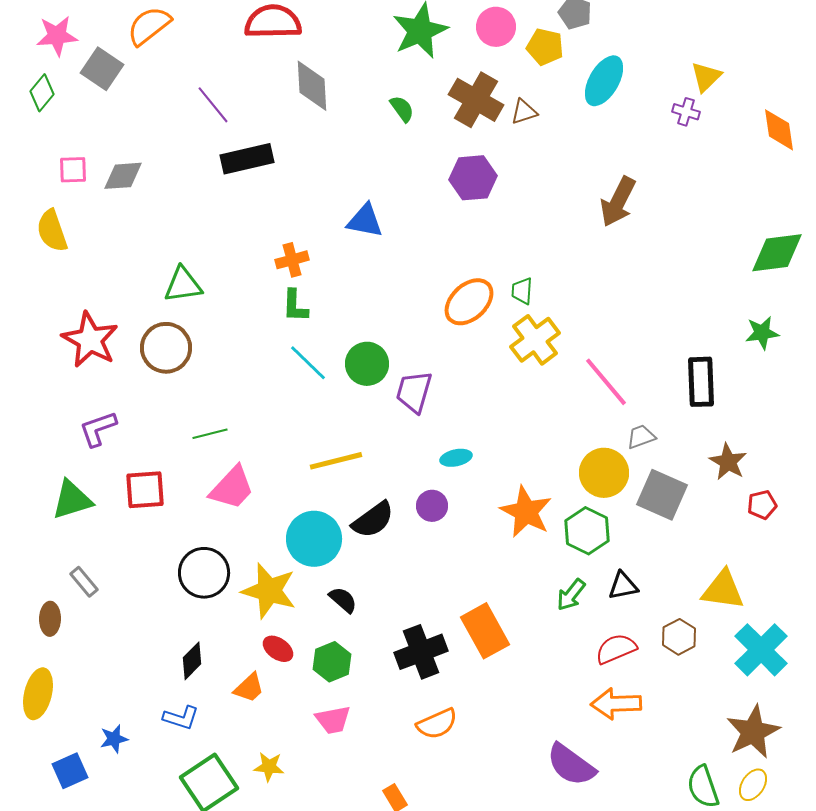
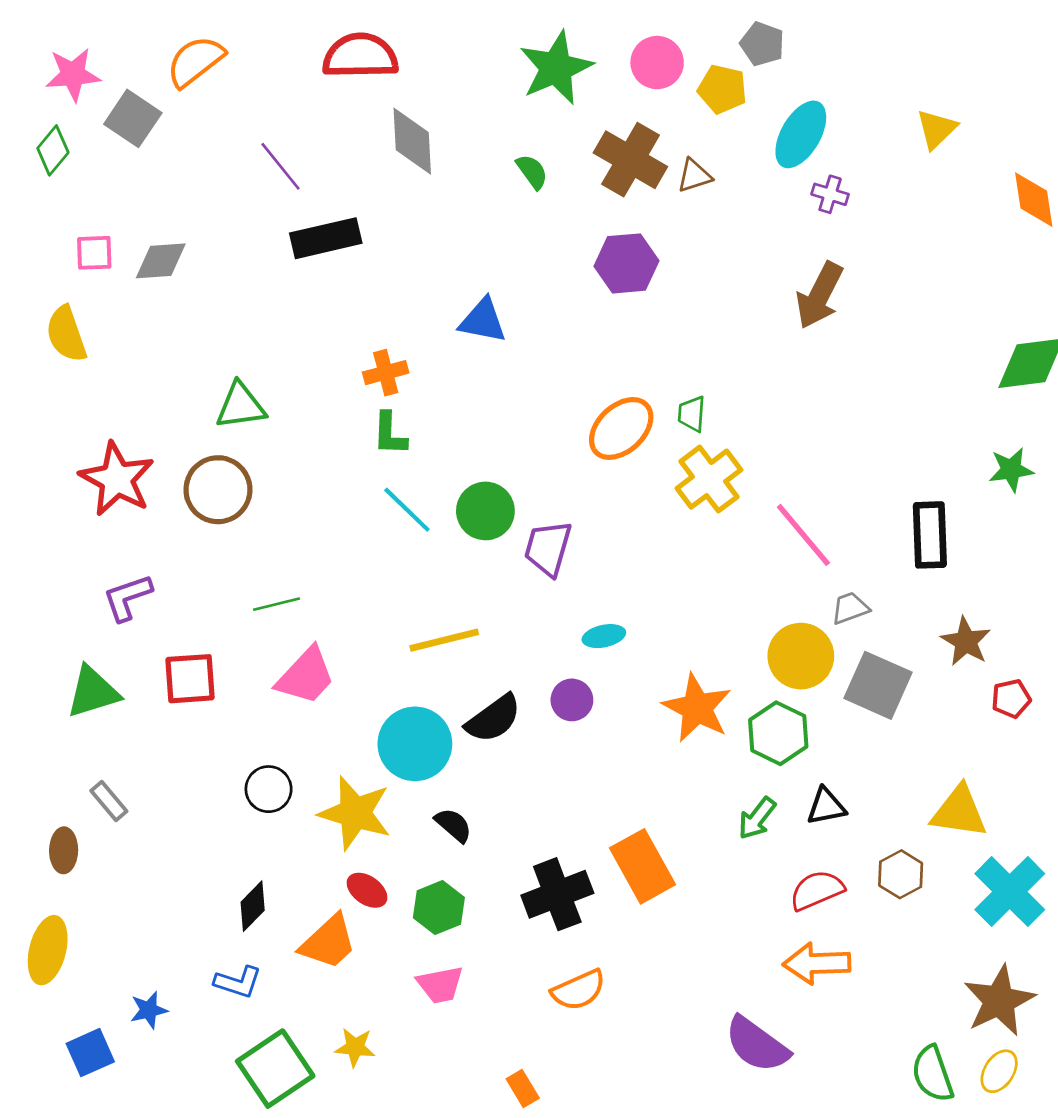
purple cross: (686, 112) -> (830, 194), moved
black circle: (204, 573) -> (269, 789), size x0.7
orange trapezoid: (249, 688) -> (328, 942), size x1.4

